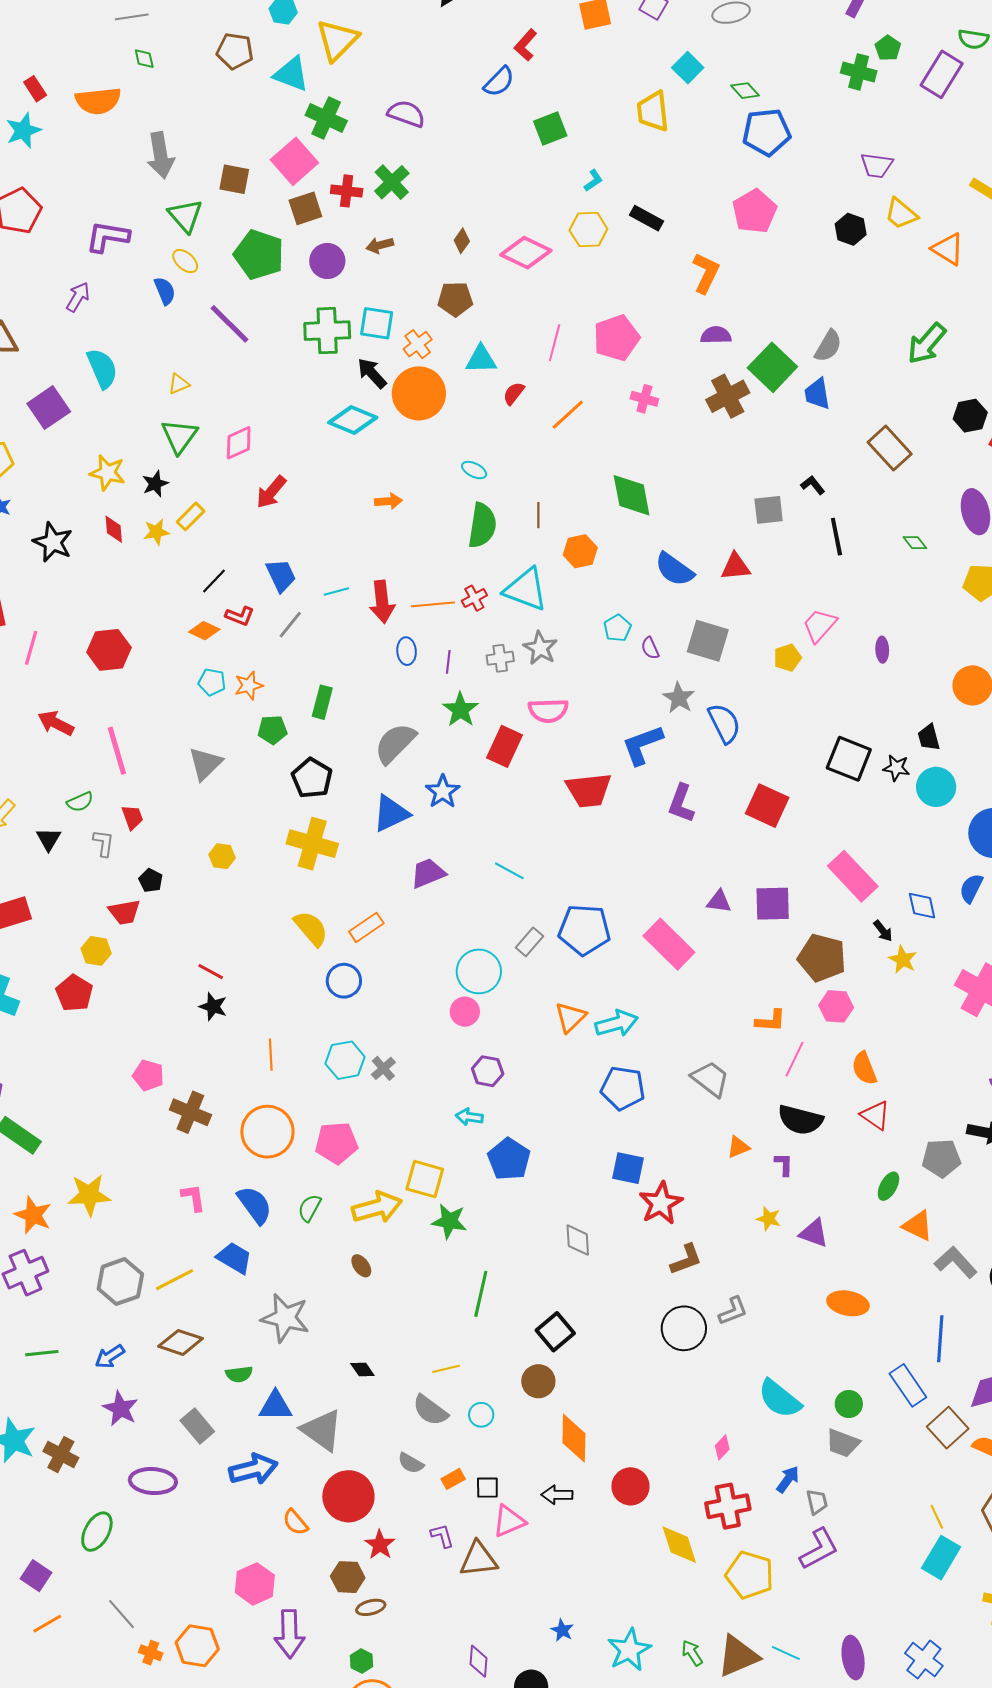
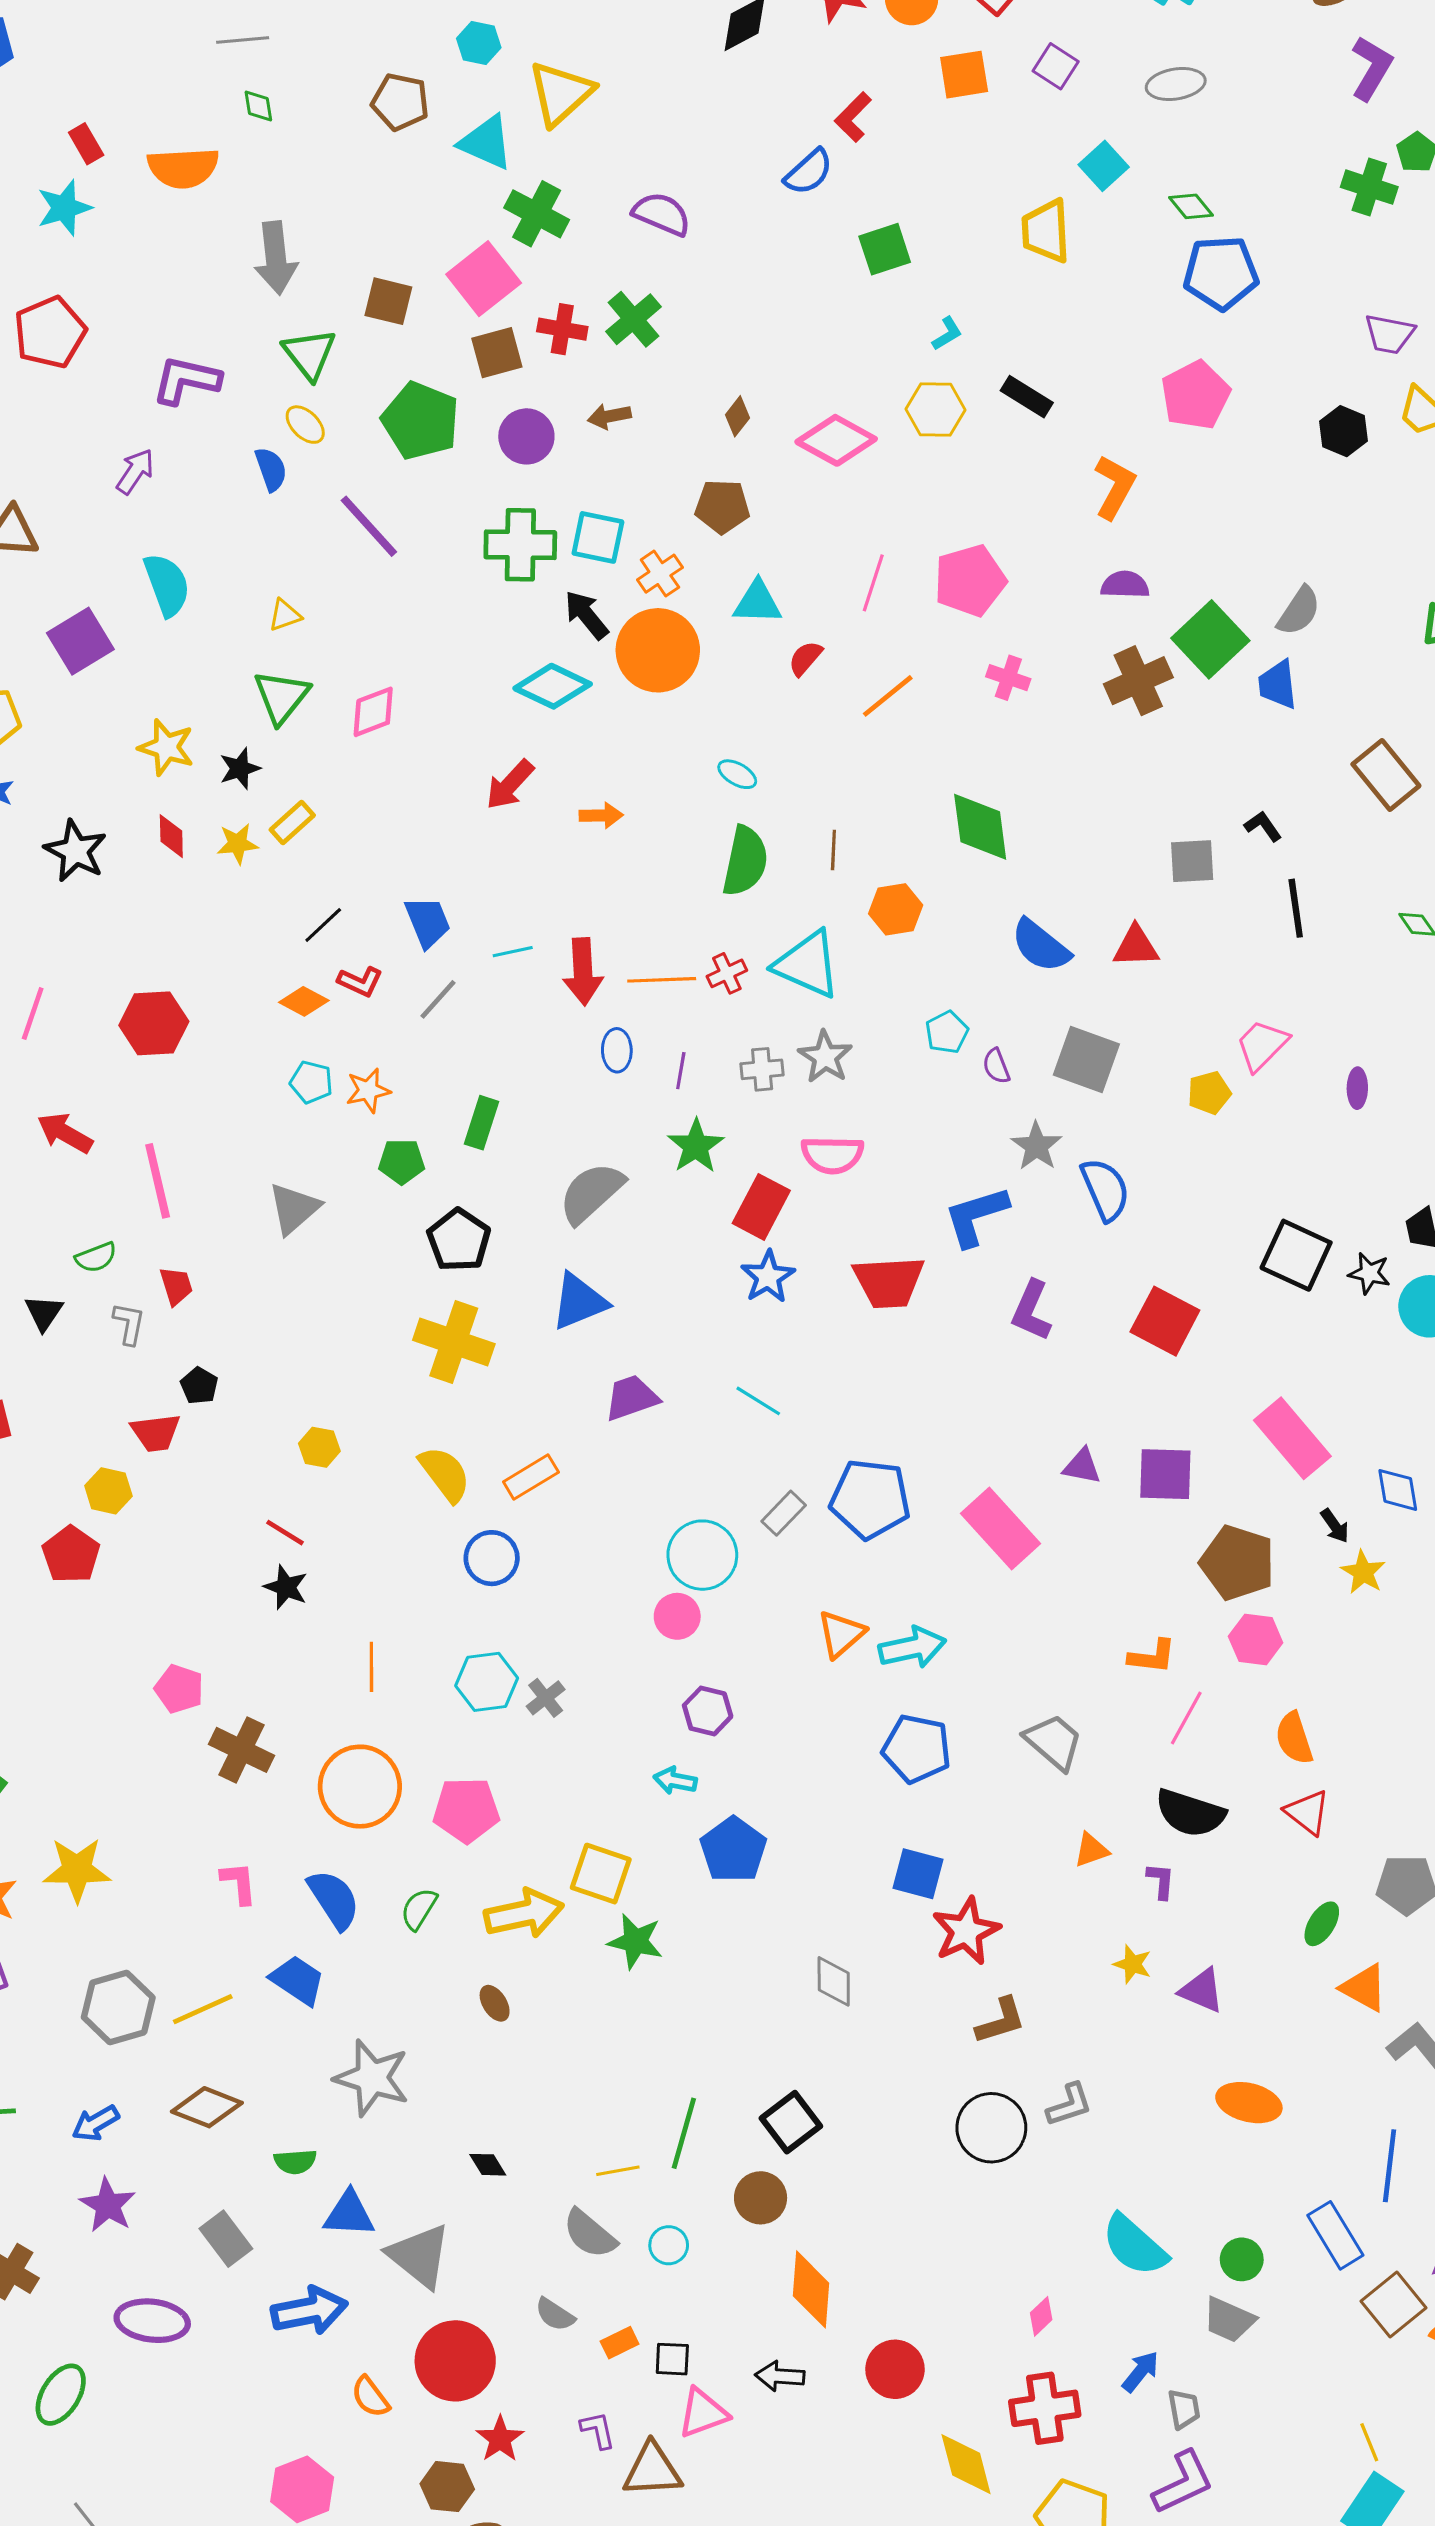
red arrow: (271, 492) -> (510, 785), moved
blue star: (443, 792) -> (768, 1277), moved
yellow hexagon: (222, 856) -> (319, 1447), moved
green line: (481, 1294) -> (684, 2133), moved

